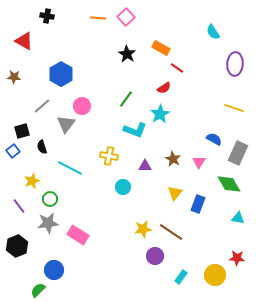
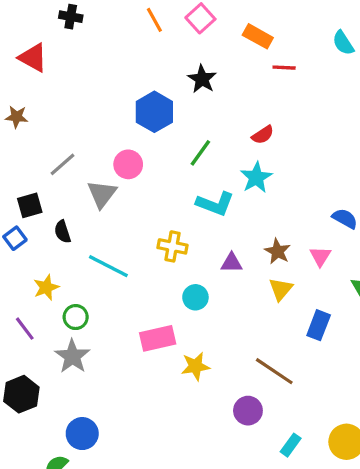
orange line: (98, 18) -> (154, 20), turned 56
orange rectangle: (161, 48) -> (258, 36), moved
red line: (177, 68) -> (284, 68), moved, turned -32
blue hexagon: (61, 74) -> (154, 112), moved
yellow triangle: (175, 193) -> (281, 289), moved
gray star: (48, 223) -> (72, 356), turned -30
yellow star: (143, 229) -> (195, 366), moved
pink rectangle: (78, 235) -> (158, 338), moved, turned -45

